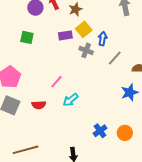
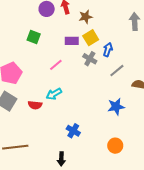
pink line: (56, 82) -> (56, 65), moved
blue star: (130, 92) -> (116, 107), moved
cyan arrow: (71, 100) -> (54, 94), moved
blue cross: (100, 131) -> (73, 131), moved, turned -32

